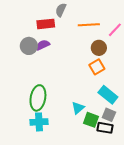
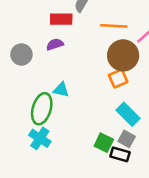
gray circle: (29, 46) -> (21, 54), moved
brown circle: (99, 48) -> (123, 55), size x1.6
cyan triangle: (78, 108) -> (61, 90), moved, turned 48
cyan cross: (39, 122) -> (40, 138), turned 30

